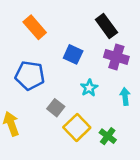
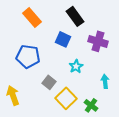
black rectangle: (106, 26) -> (75, 16), moved
cyan arrow: (125, 97) -> (105, 81), moved

